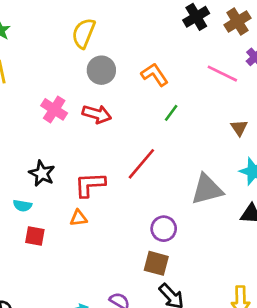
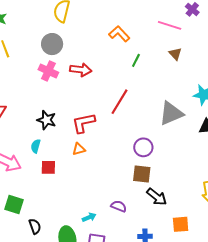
gray circle: (101, 70) -> (52, 44), moved
brown triangle: (239, 128) -> (175, 54), moved
cyan semicircle: (22, 206) -> (36, 146), turned 104

